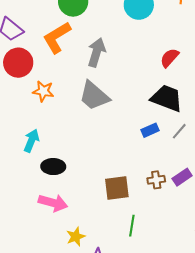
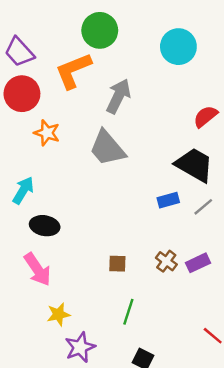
brown cross: (156, 180) -> (166, 261), turned 36
brown square: (117, 188) -> (117, 264), size x0.6
pink arrow: (53, 203) -> (38, 269), turned 32

